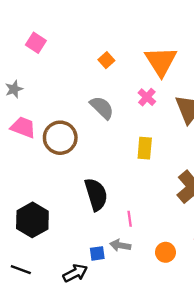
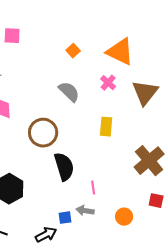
pink square: (36, 43) -> (12, 36), turned -30
orange triangle: (161, 61) -> (120, 52), turned -32
brown circle: (60, 138) -> (43, 133), moved

